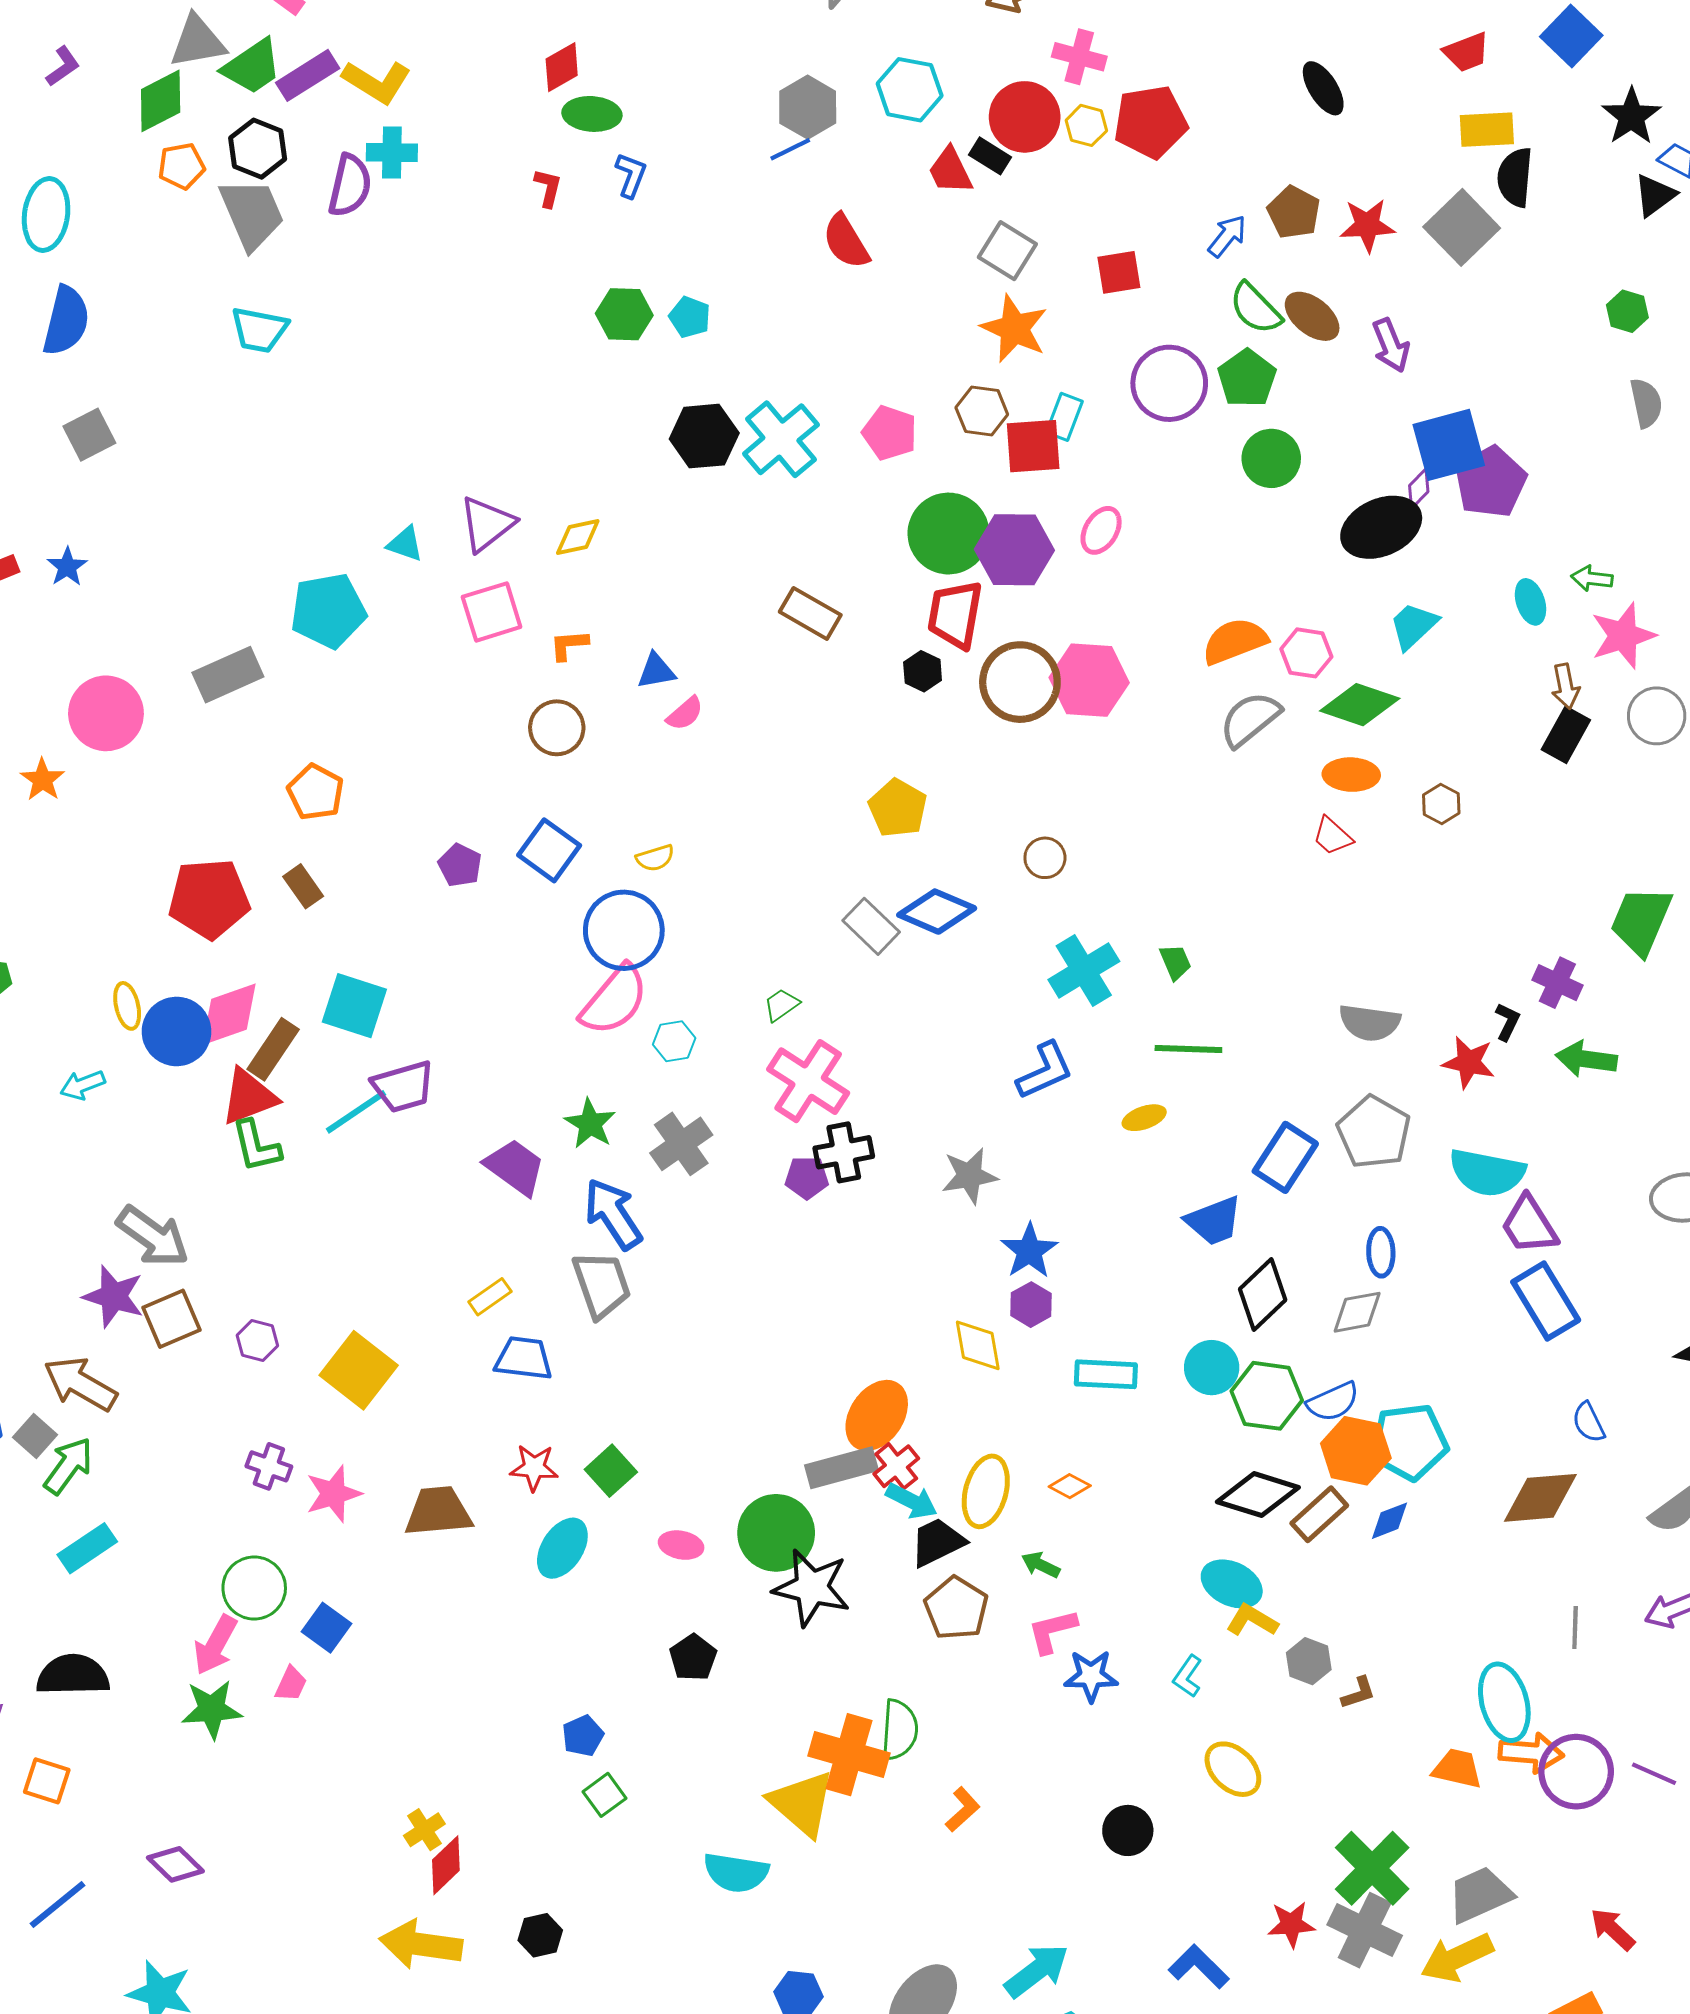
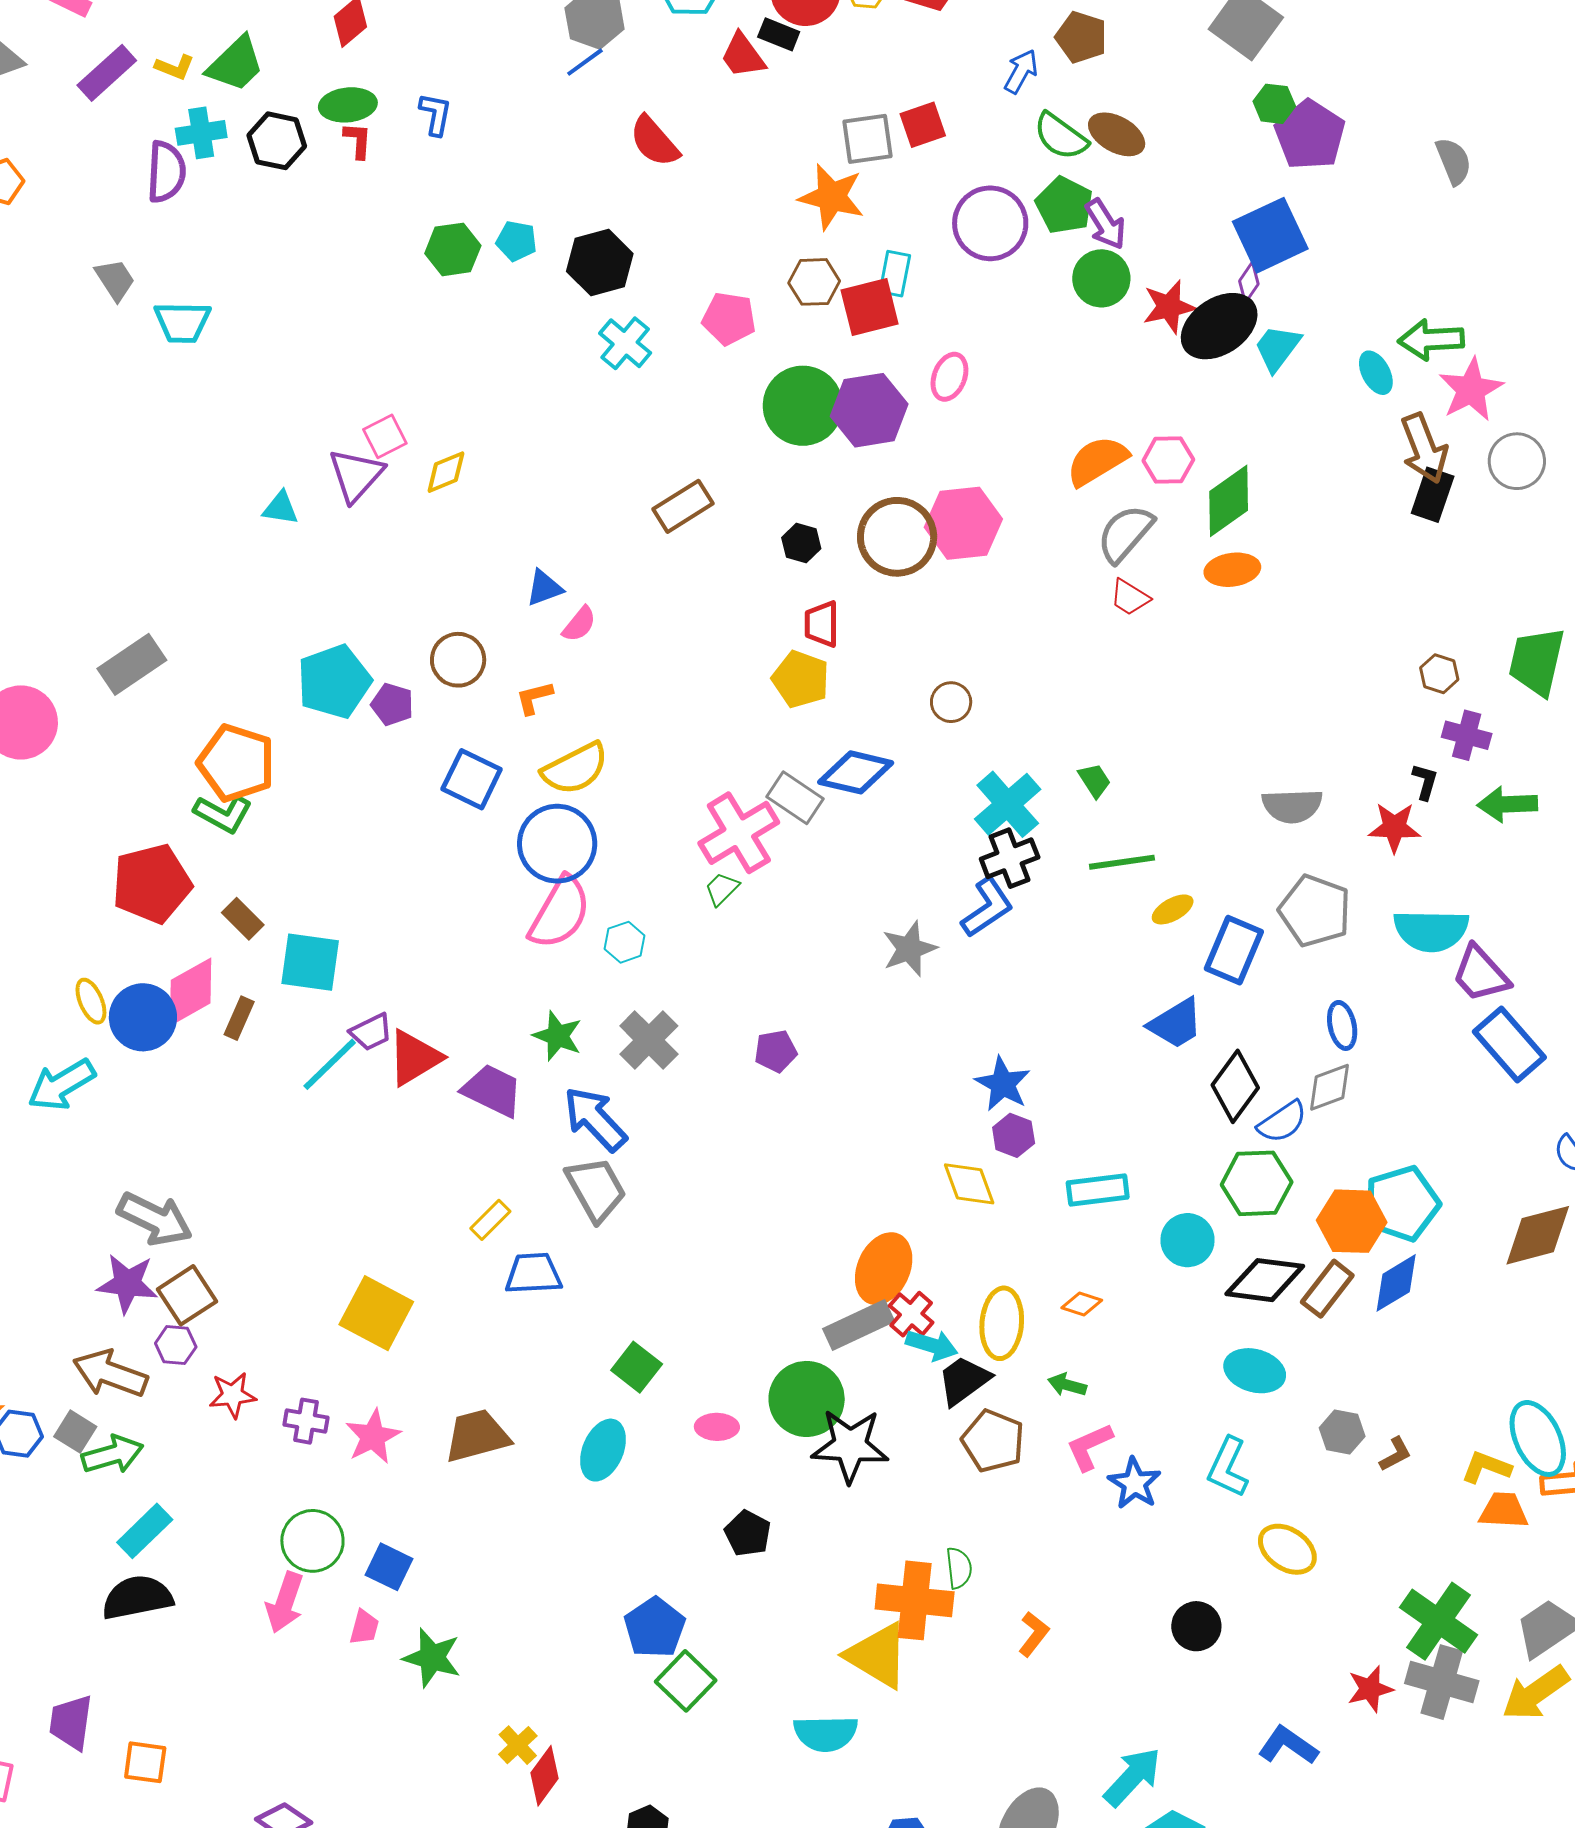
green trapezoid: (252, 67) -> (236, 64), moved
yellow L-shape: (377, 82) -> (175, 67), size x0.6
green ellipse: (592, 114) -> (348, 105), moved
black hexagon: (258, 149) -> (277, 141), moved
gray trapezoid: (252, 214) -> (115, 280), moved, size x0.6
red star: (1367, 225) -> (1169, 307), moved
gray square: (1007, 251) -> (867, 139), moved, turned -30
green hexagon: (1627, 311) -> (1274, 104), moved
cyan trapezoid: (259, 330) -> (182, 322), moved
purple arrow: (1391, 345) -> (1105, 224), moved
black hexagon: (704, 436) -> (600, 262), moved
cyan cross: (781, 439) -> (625, 343), size x0.7
purple pentagon: (1491, 482) -> (1310, 135), moved
green arrow: (1592, 578) -> (1431, 340), size x1.6
cyan pentagon: (328, 611) -> (334, 681), moved
pink square: (492, 612) -> (385, 436), moved, size x0.7
brown rectangle: (810, 613) -> (683, 506), turned -52
red trapezoid: (955, 615) -> (822, 624), moved, size x0.7
cyan trapezoid: (1413, 626) -> (1277, 348), moved
orange L-shape: (569, 645) -> (534, 698), moved
brown arrow: (1566, 686) -> (1424, 448), size x1.6
green diamond: (1360, 705) -> (1229, 501), turned -44
orange pentagon: (316, 792) -> (236, 763), size x1.4
brown hexagon: (1441, 804) -> (1439, 674), moved
red trapezoid: (1332, 836) -> (1130, 597), moved
yellow semicircle: (655, 858) -> (575, 769), size x1.8
purple pentagon: (460, 865) -> (392, 704), moved
brown rectangle: (303, 886) -> (243, 919), moved
brown rectangle: (273, 1049) -> (239, 1018), size x0.7
pink cross: (808, 1081) -> (739, 833), moved, turned 36
cyan arrow: (83, 1085) -> (61, 1085), size x1.6
purple trapezoid: (403, 1087) -> (371, 1032), size x0.7
red triangle: (249, 1097) -> (415, 1058), moved
yellow ellipse: (1144, 1118) -> (1173, 909), moved
green L-shape: (256, 1146) -> (223, 814), moved, turned -38
black cross: (844, 1152) -> (1010, 858), moved
gray star: (969, 1176) -> (909, 949), moved
purple hexagon: (257, 1341) -> (176, 1345), moved
cyan circle: (1212, 1368) -> (1188, 1240), moved
blue semicircle: (1333, 1402) -> (1282, 1122), moved
green arrow: (68, 1466) -> (113, 1455), turned 48
red star: (534, 1468) -> (232, 1395), moved
blue diamond: (1389, 1521) -> (1396, 1283), size x1.4
yellow L-shape: (1252, 1620) -> (1486, 1467), moved
black semicircle: (73, 1675) -> (137, 1597), moved
blue star: (1091, 1676) -> (1135, 1483), turned -30
cyan L-shape: (1188, 1676) -> (1228, 1467), size x1.5
green star: (212, 1709) -> (432, 1658), moved, turned 30
green semicircle: (899, 1730) -> (959, 1568), size x0.7
blue pentagon: (583, 1736) -> (655, 1628), size x1.5
green square: (605, 1795) -> (686, 1681), size x1.4

